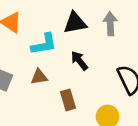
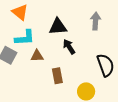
black triangle: (75, 23) -> (58, 27), moved
cyan L-shape: (44, 44) -> (25, 38), moved

